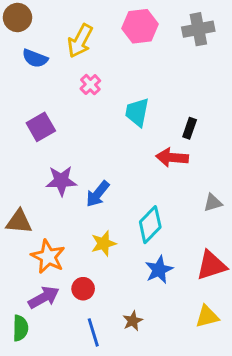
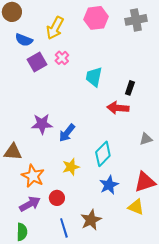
purple square: (41, 127) -> (37, 62), moved
yellow triangle: (207, 316) -> (136, 207), moved, turned 36
brown star: (133, 321) -> (91, 220), size x1.5
green semicircle: (20, 328) -> (22, 232), moved

